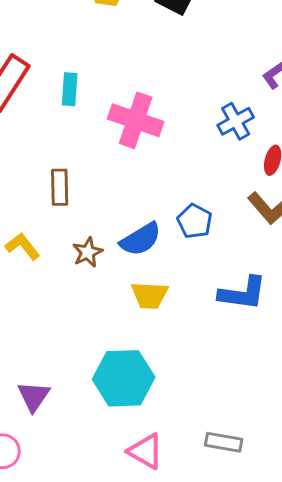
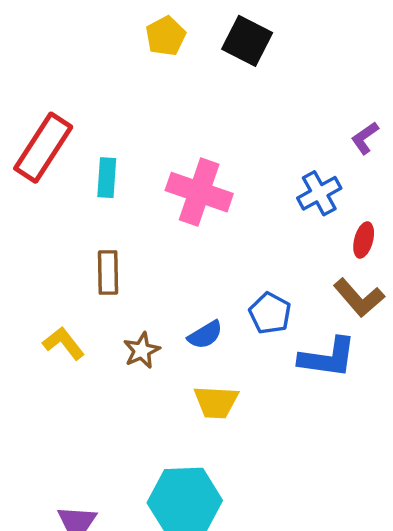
cyan rectangle: (70, 89) -> (107, 178), moved
blue semicircle: (141, 239) -> (205, 335), size x0.7
blue L-shape: (243, 293) -> (328, 358), moved

